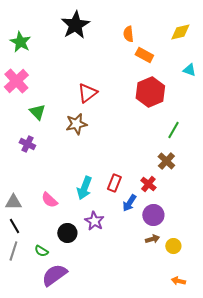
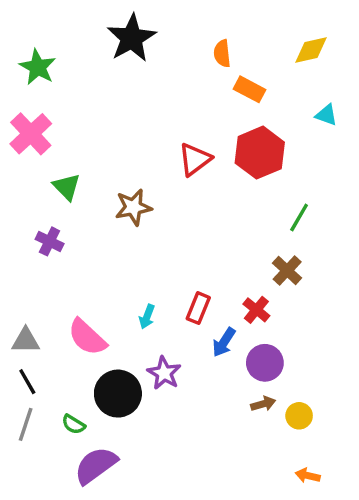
red triangle: (87, 93) -> (195, 159), moved
cyan arrow: (84, 188) -> (147, 317), size x0.6
pink semicircle: (49, 200) -> (87, 337), size x1.4
black circle: (67, 233) -> (118, 394), size x1.4

